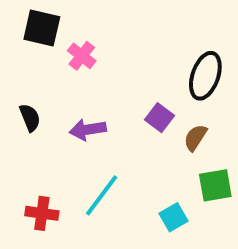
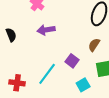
purple square: (159, 118) -> (72, 61), moved
purple arrow: (88, 130) -> (46, 30), moved

